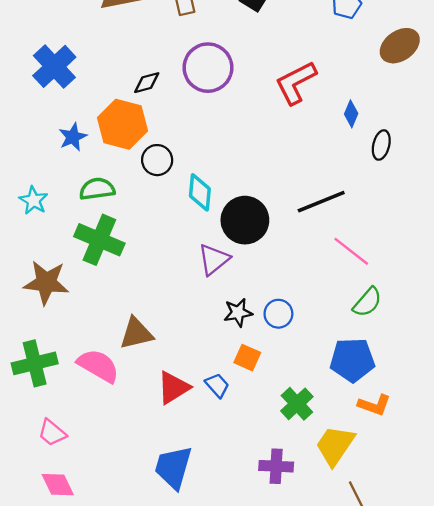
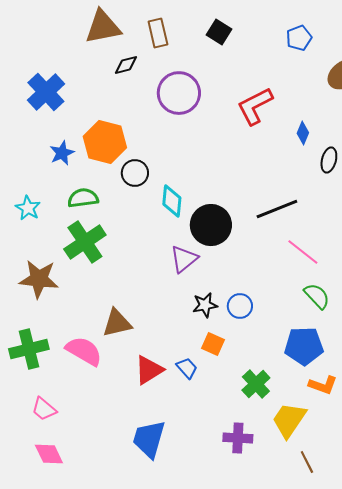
black diamond: (147, 83) -> (126, 65), moved
green cross: (99, 240) -> (85, 242), turned 33
green semicircle: (367, 302) -> (317, 296), turned -84

